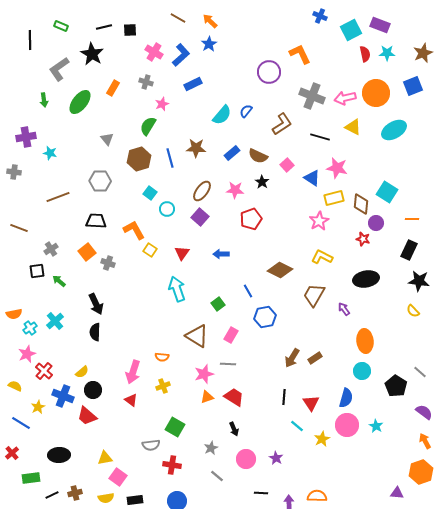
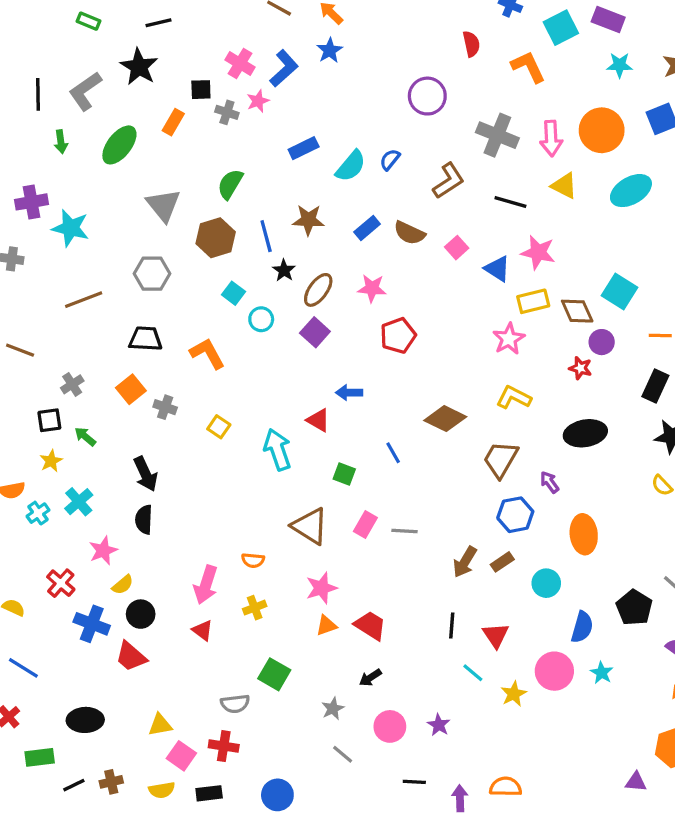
black square: (130, 30) -> (201, 90), moved
black line: (30, 40) -> (38, 94), moved
orange L-shape: (300, 54) -> (528, 67), moved
red semicircle: (365, 54) -> (471, 44), moved
blue rectangle: (193, 84) -> (304, 148), moved
pink arrow: (345, 98) -> (551, 138), turned -80
pink star: (162, 104) -> (258, 101), moved
gray triangle: (107, 139) -> (163, 205), size x1.6
cyan star: (50, 153) -> (71, 228), size x1.6
black star: (262, 182) -> (284, 270), moved
brown diamond: (361, 204) -> (577, 311), turned -30
yellow square: (150, 250) -> (219, 427), moved
red triangle: (182, 253) -> (318, 420), moved, turned -35
green square: (218, 304) -> (344, 474), turned -32
blue hexagon: (265, 317) -> (515, 515), moved
pink star: (27, 354) -> (103, 551), moved
gray line: (228, 364) -> (405, 531), moved
cyan circle: (362, 371) -> (546, 583), moved
blue semicircle: (346, 398) -> (582, 627), moved
yellow star: (38, 407) -> (51, 461), moved
black arrow: (234, 429) -> (370, 678), turned 80
red cross: (172, 465) -> (224, 746), moved

